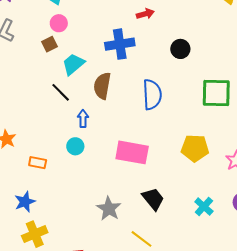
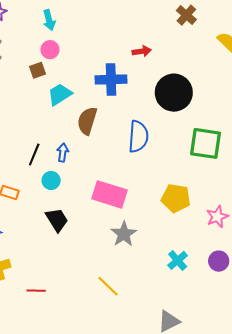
black circle: (180, 49) -> (174, 93), size x1.8
black line: (61, 92) -> (34, 154), moved, turned 60
black trapezoid: (153, 199) -> (57, 220), moved
gray star: (109, 209) -> (124, 234), moved

